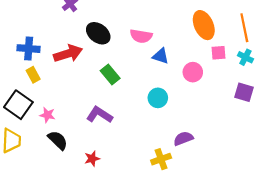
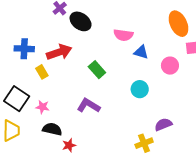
black ellipse: (98, 33) -> (81, 21), moved
yellow rectangle: (33, 75) -> (42, 72), moved
black semicircle: (58, 140) -> (52, 129), turned -30
red star: (92, 159) -> (69, 145), moved

